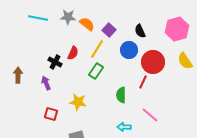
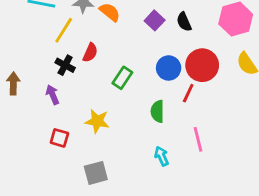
purple square: (109, 30) -> (155, 20), moved
yellow line: (97, 49) -> (64, 30), moved
blue circle: (129, 50) -> (169, 68), moved
pink line: (150, 115) -> (198, 139), turned 36
cyan arrow: (124, 127) -> (162, 156), turned 64

